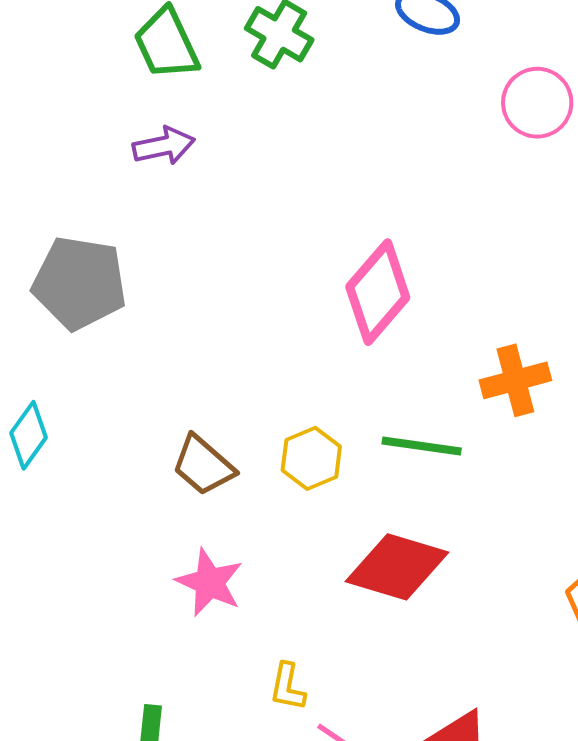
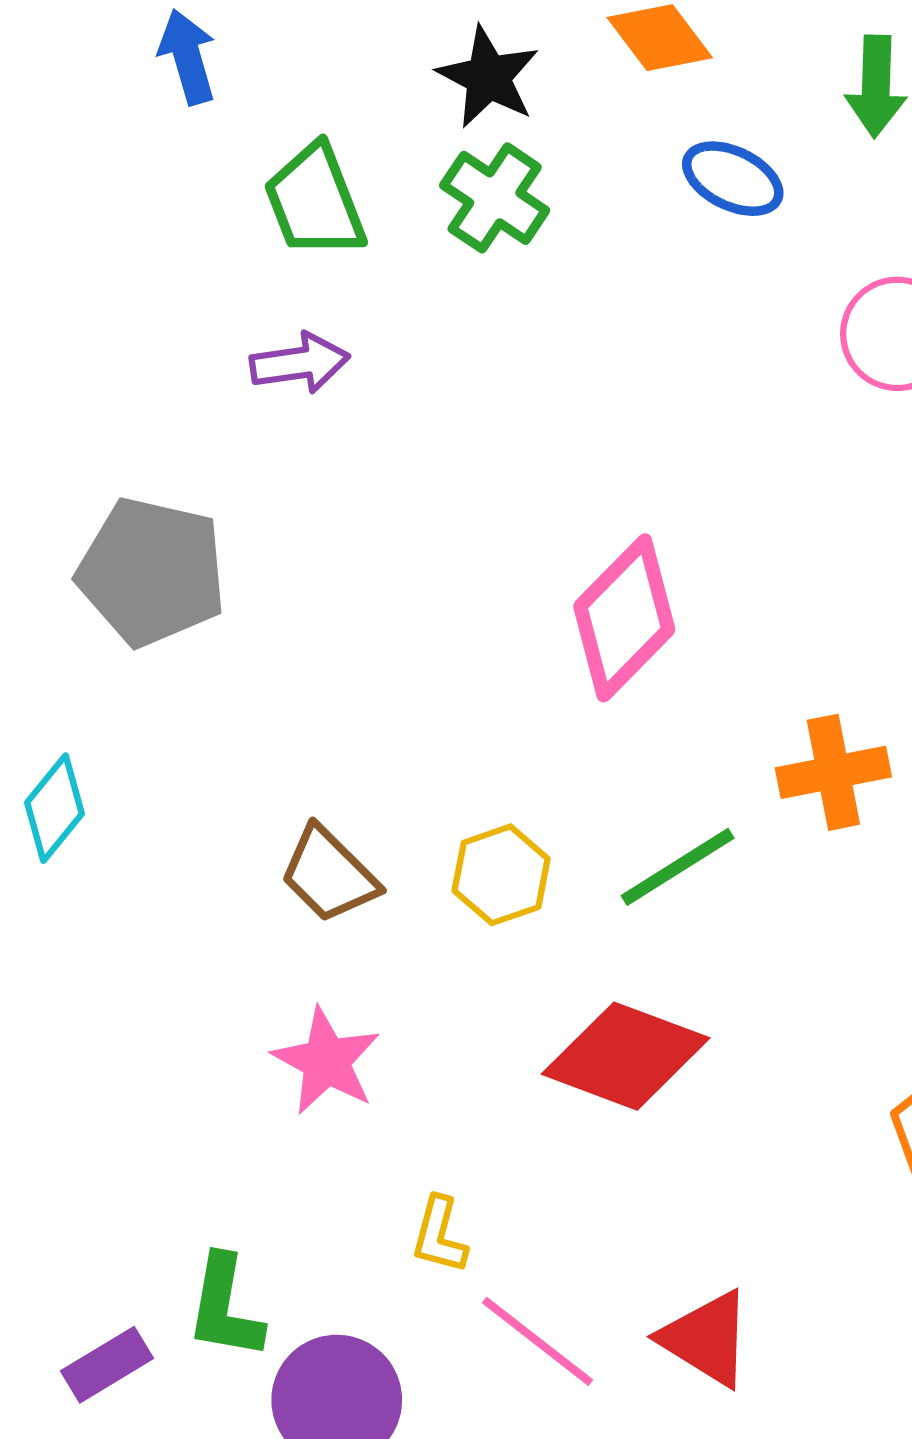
green line: (422, 446) -> (678, 867), turned -44

